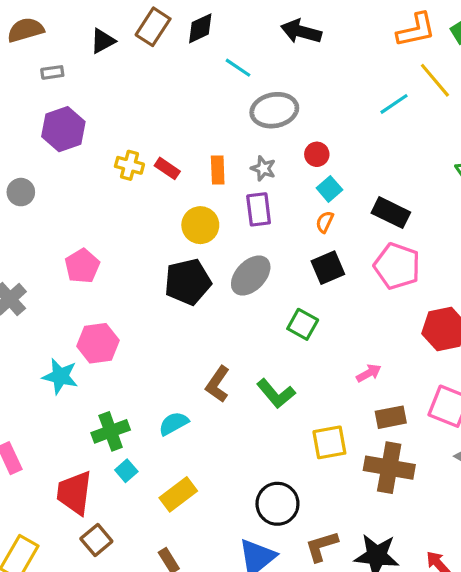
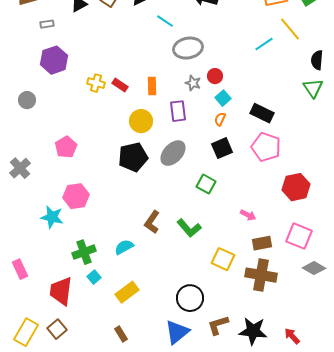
gray star: (263, 168) -> (193, 83), moved
pink arrow: (369, 373) -> (248, 215), turned 56
yellow square: (329, 442) -> (223, 259), turned 35
brown square: (96, 540) -> (57, 329), moved

